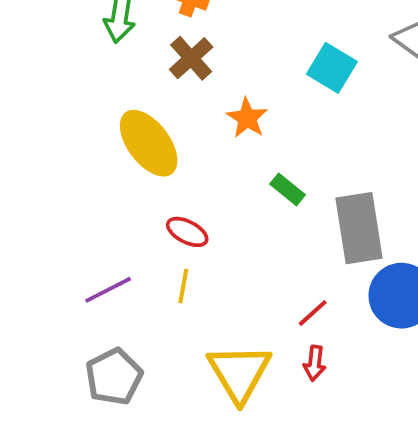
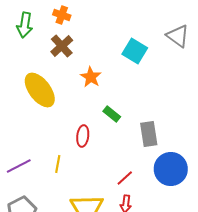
gray rectangle: (359, 228) -> (149, 134), size x0.7
red ellipse: (187, 232) -> (83, 136), moved, turned 70

